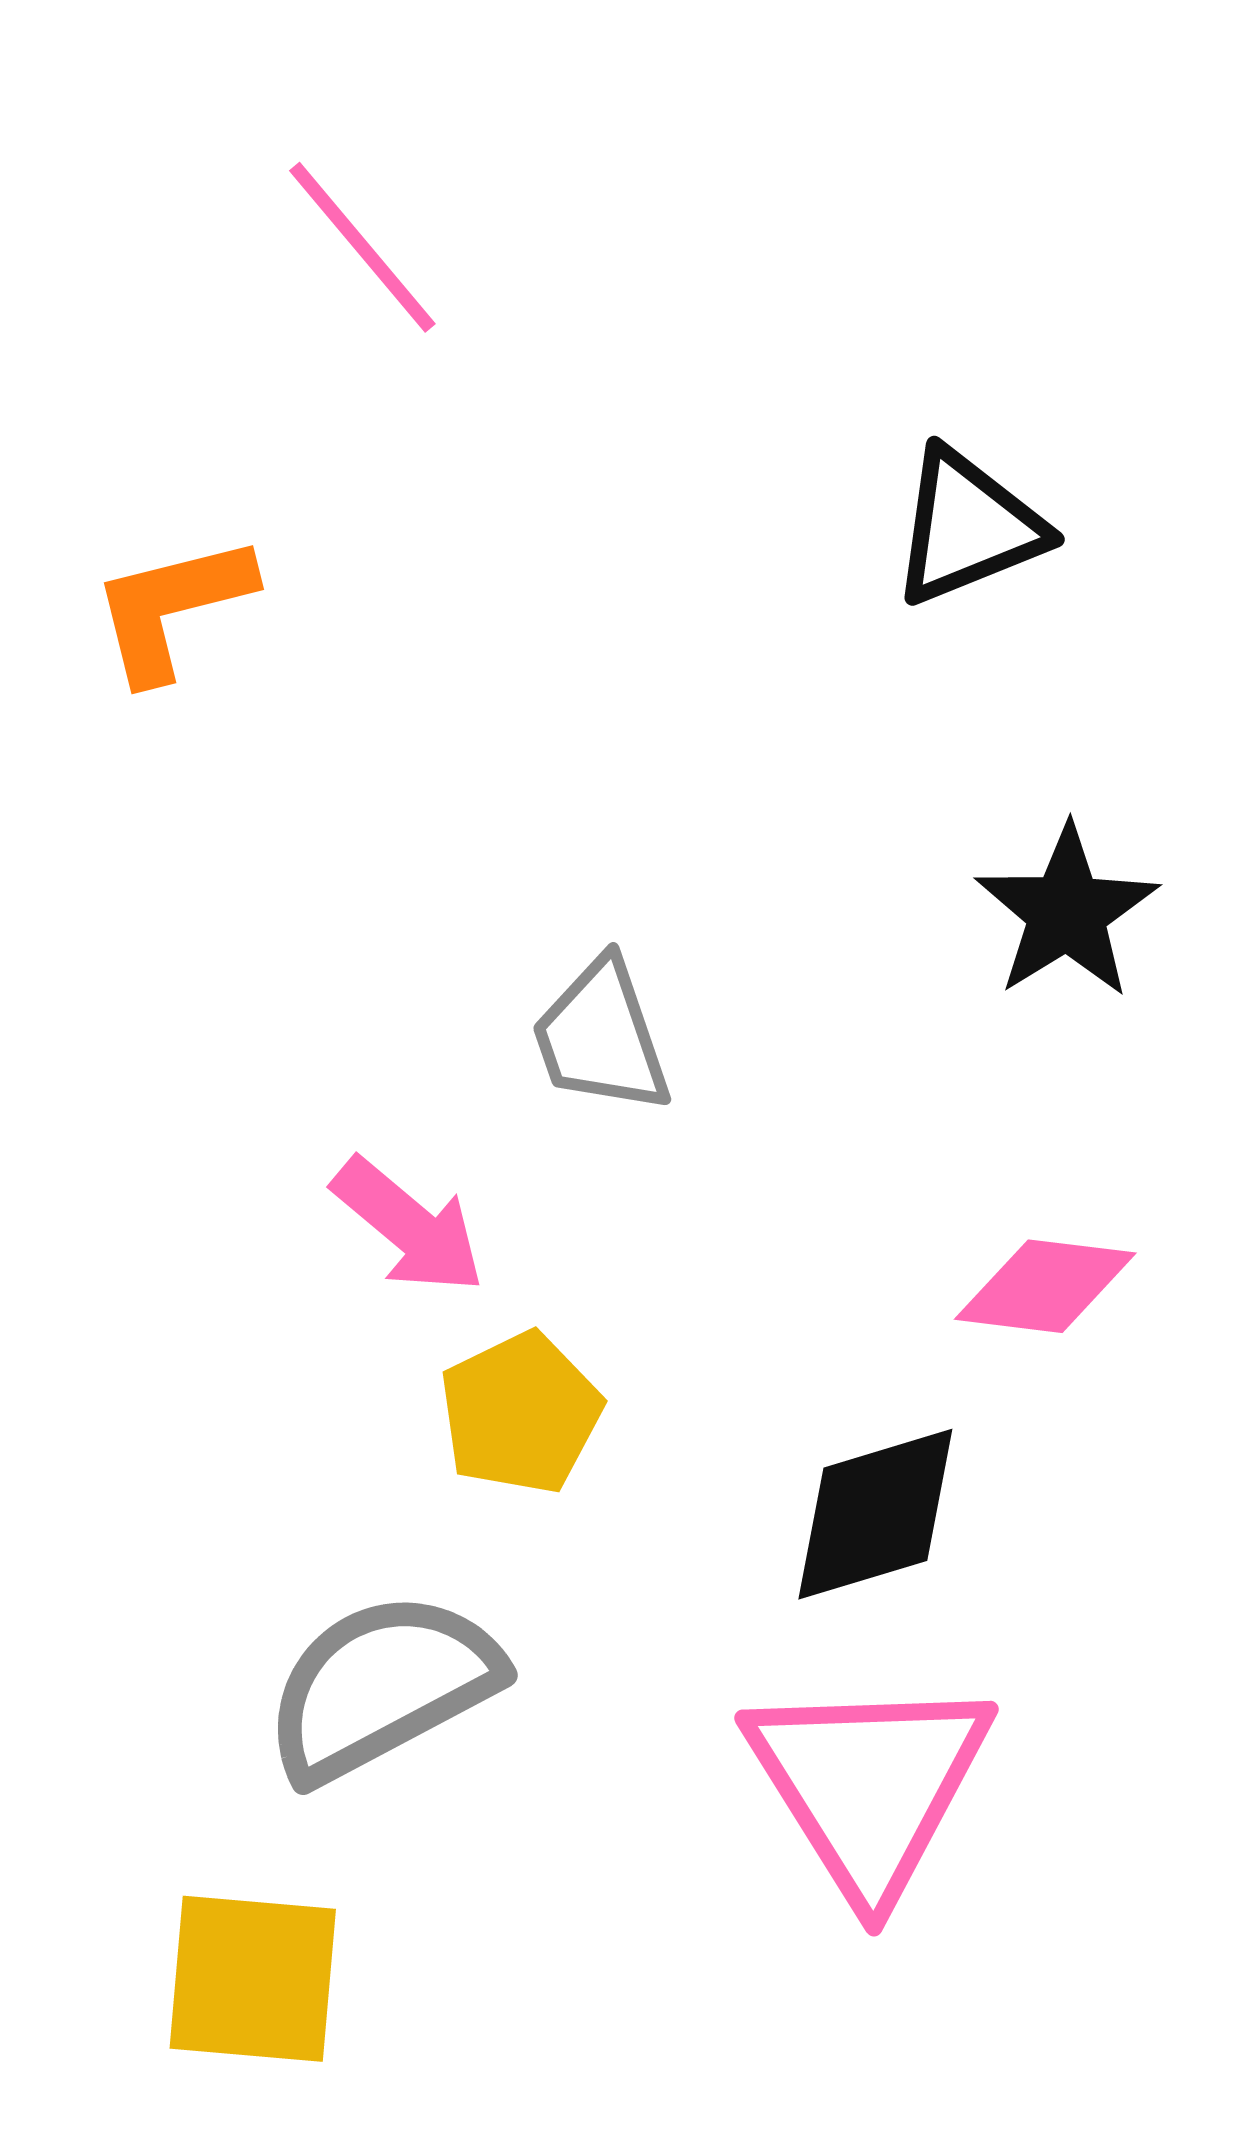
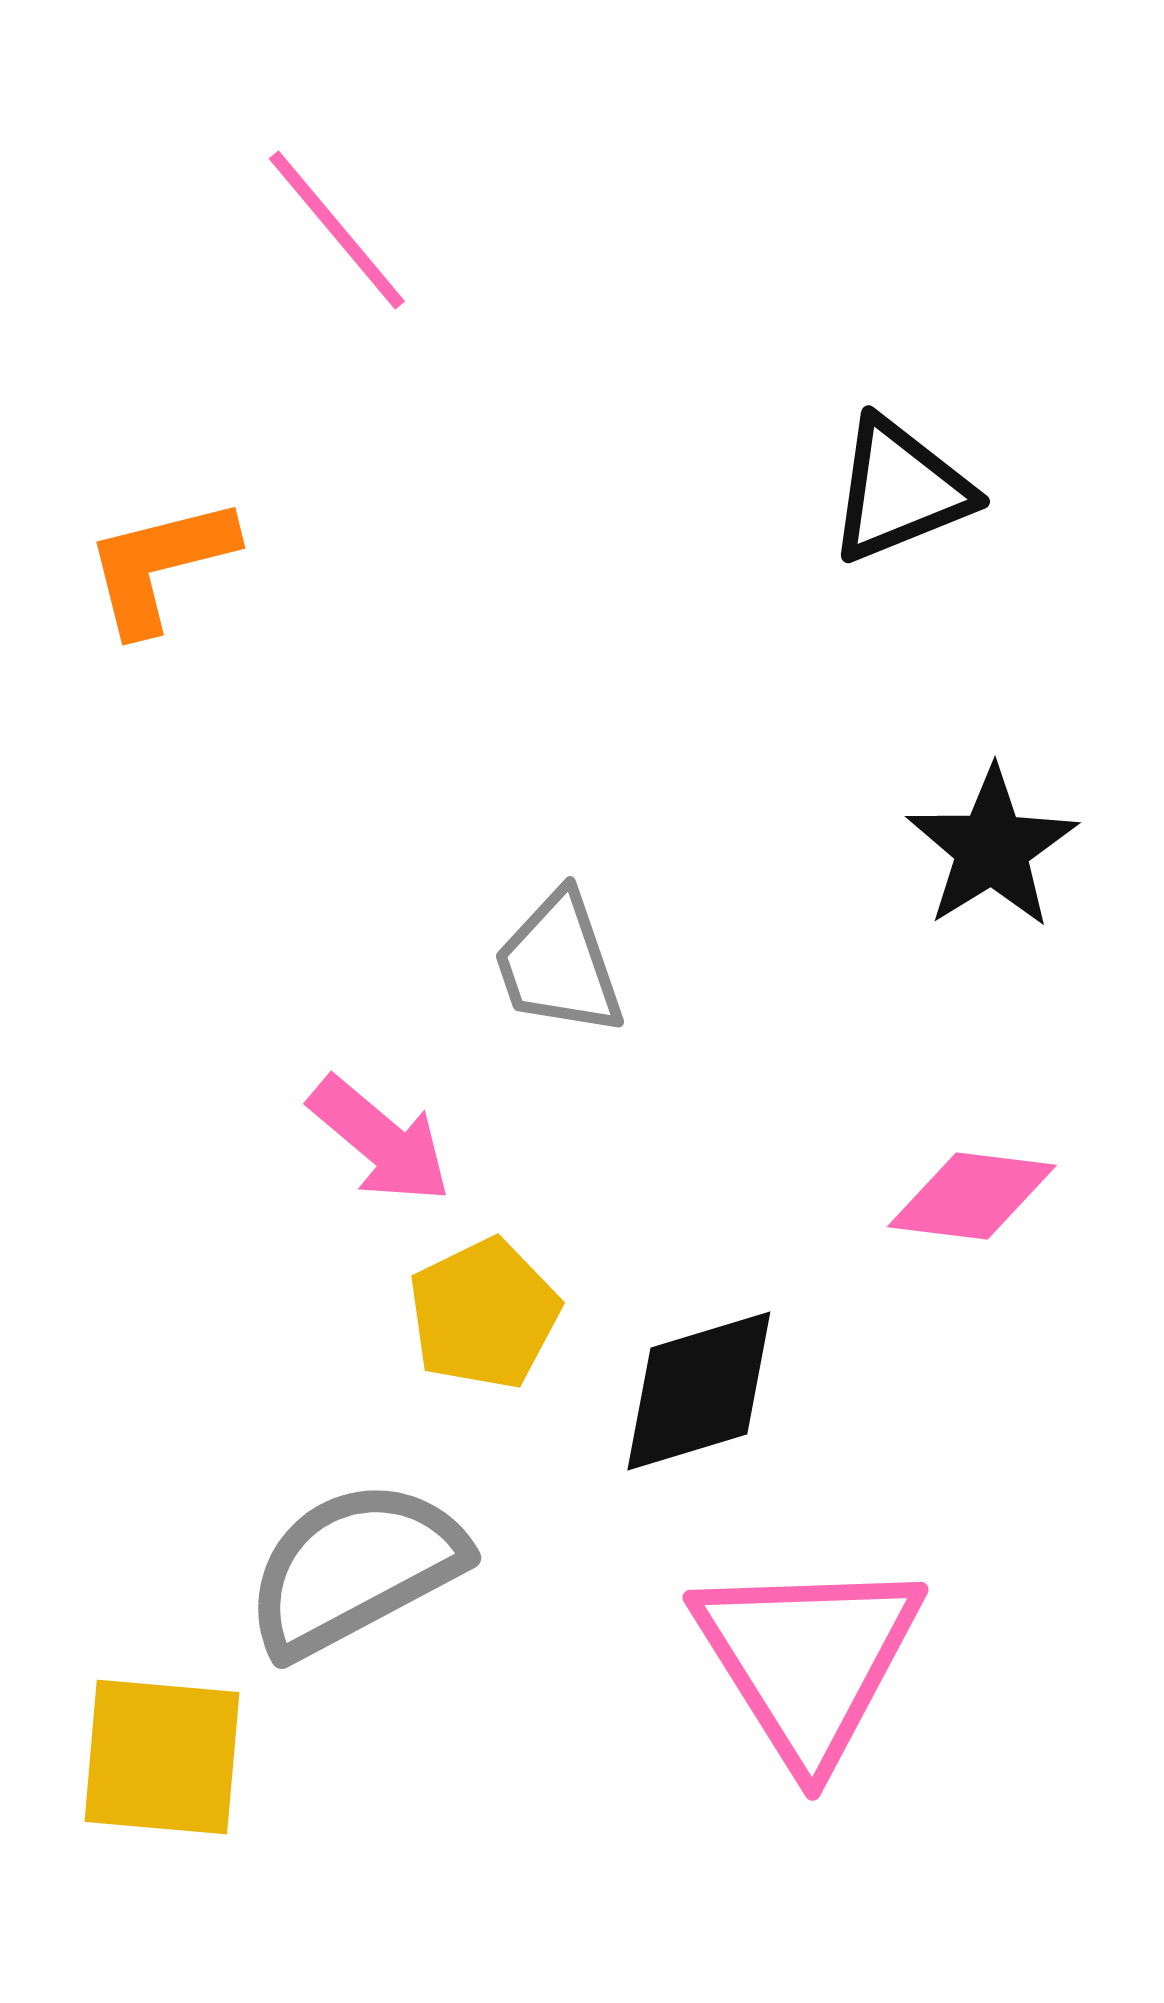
black diamond: (875, 1514) -> (699, 1391), moved
yellow square: (253, 1979) -> (162, 1757), moved

